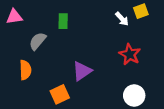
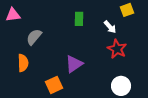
white arrow: (122, 19) -> (110, 27), moved
green rectangle: (63, 21) -> (79, 19), moved

